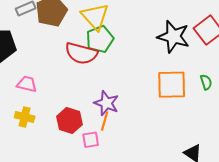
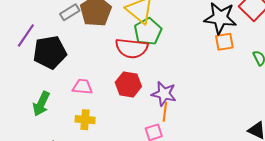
orange square: (172, 85) -> (224, 42), moved, size x0.6
red hexagon: (69, 121) -> (128, 84), moved

